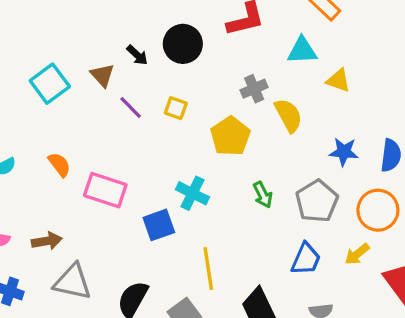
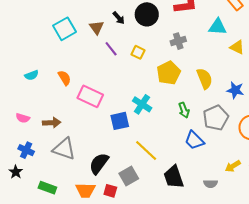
gray cross: (254, 89) -> (178, 41), moved
yellow semicircle: (288, 115) -> (205, 79), moved
yellow arrow: (357, 254) -> (233, 166), moved
blue trapezoid: (306, 259) -> (194, 140), moved, turned 105
yellow line: (208, 269) -> (146, 150), turned -45

